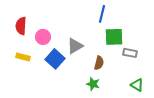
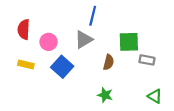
blue line: (102, 14) -> (93, 16), moved
gray triangle: (75, 46) -> (84, 40), moved
brown semicircle: (99, 63) -> (108, 62), moved

